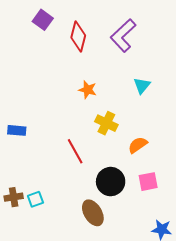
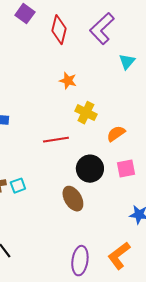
cyan triangle: (142, 86) -> (127, 62), moved
red line: (75, 151) -> (56, 140), turned -70

